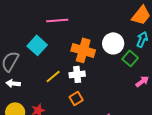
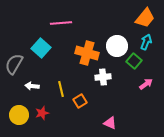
white cross: (77, 74) -> (103, 77), moved
yellow line: (53, 76) -> (61, 89), moved, turned -63
white arrow: (13, 83) -> (32, 86), moved

